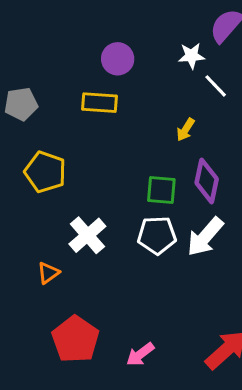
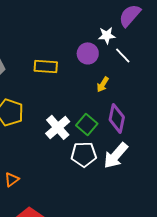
purple circle: (118, 59) -> (88, 53), moved
green square: (161, 190) -> (87, 124), turned 35
white cross: (87, 235) -> (58, 127), moved

